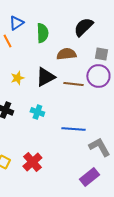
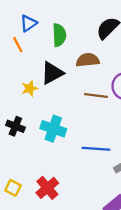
black triangle: (45, 77) -> (52, 73), moved
cyan cross: (37, 112) -> (53, 129), size x1.5

